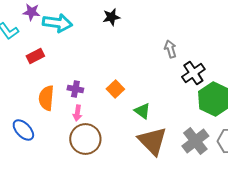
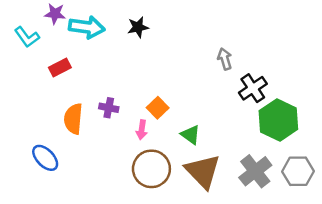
black star: (111, 17) -> (138, 27), moved
pink arrow: (77, 113) -> (142, 130), moved
brown circle: (85, 139) -> (151, 169), moved

